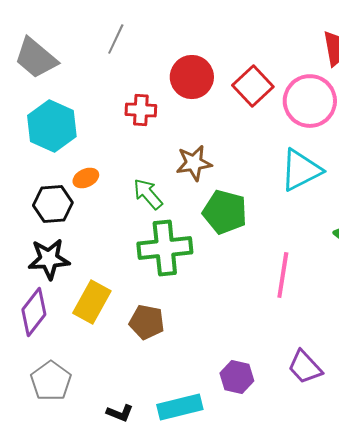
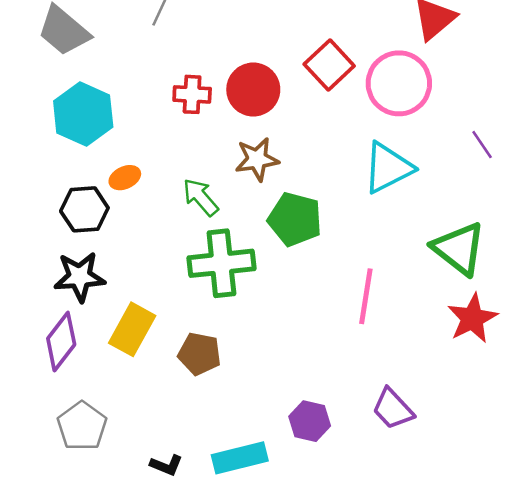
red circle: (192, 77) -> (253, 90), moved

